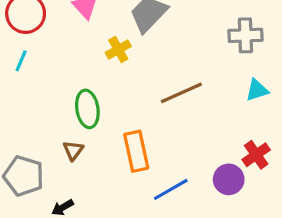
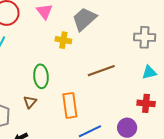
yellow cross: (118, 49) -> (63, 40), turned 35
red cross: (256, 155) -> (146, 103), moved, turned 36

